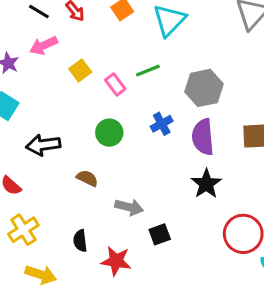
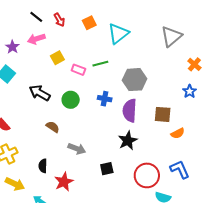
pink rectangle: (115, 84) -> (78, 70), turned -40
blue cross: (162, 124) -> (105, 99), turned 32
black arrow: (43, 145) -> (40, 93), moved, turned 30
black square: (160, 234) -> (107, 169), moved
red star: (116, 261) -> (64, 182), turned 30

